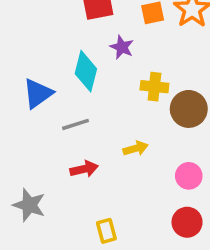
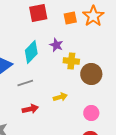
purple star: (122, 47) -> (56, 45), moved
cyan diamond: (86, 71) -> (31, 52), turned 30

